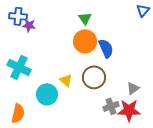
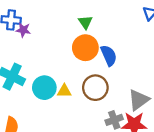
yellow triangle: (66, 80) -> (64, 91), turned -40
gray triangle: (133, 88) -> (139, 100), size x1.5
cyan circle: (47, 94) -> (44, 88), moved

